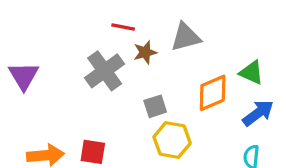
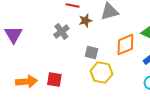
gray cross: (105, 71) -> (61, 32), size x0.7
gray square: (155, 106) -> (91, 53), turned 32

